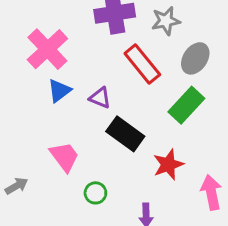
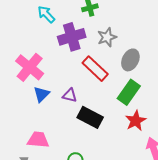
pink trapezoid: (64, 157) -> (38, 140), moved, turned -40
red star: (168, 165) -> (136, 121), moved

